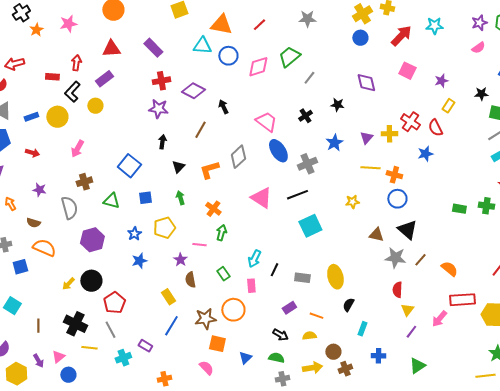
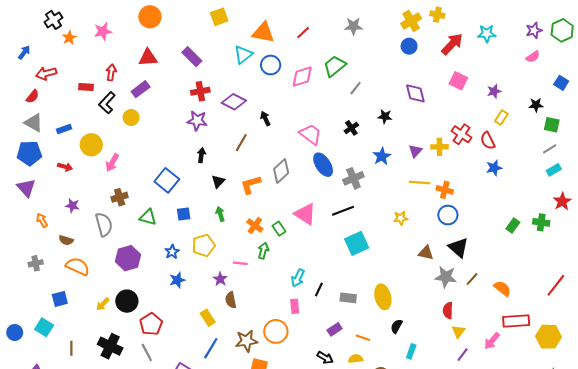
cyan triangle: (202, 46) -> (243, 55), turned -42
yellow circle: (57, 117) -> (91, 145), moved
blue star: (425, 154) -> (494, 168), moved
green rectangle: (459, 209) -> (513, 226), turned -64
blue square: (20, 267) -> (60, 299), moved
green rectangle: (223, 274) -> (279, 229), moved

